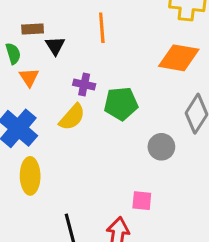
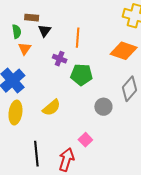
orange line: (102, 28) -> (78, 38), moved
yellow semicircle: (72, 117) -> (51, 108), moved
pink square: (142, 201) -> (85, 140), turned 32

